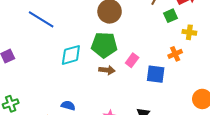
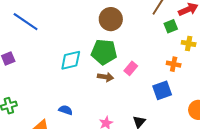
blue line: (41, 19) -> (26, 22), moved
orange cross: (175, 54) -> (174, 64), turned 32
blue square: (156, 74) -> (162, 90), moved, turned -30

